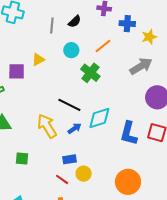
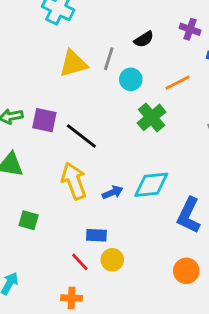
gray line: (52, 25) -> (109, 59), moved
yellow triangle: (38, 60) -> (73, 64), moved, size x1.5
purple square: (17, 71) -> (44, 120), moved
black line: (69, 105) -> (81, 136), moved
orange circle: (128, 182) -> (186, 271), moved, size x0.7

